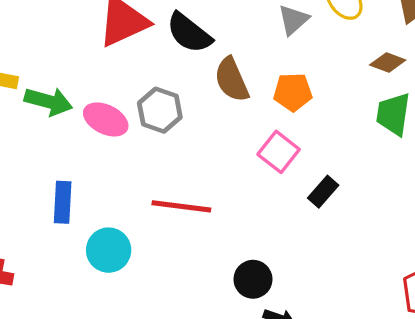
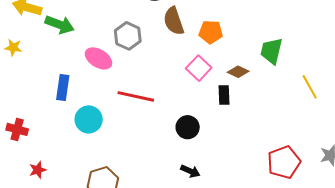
brown diamond: (388, 63) -> (238, 72), moved
pink ellipse: (106, 119) -> (99, 58), moved
black rectangle: (323, 192) -> (224, 95), turned -48
black circle: (253, 279) -> (188, 127), moved

